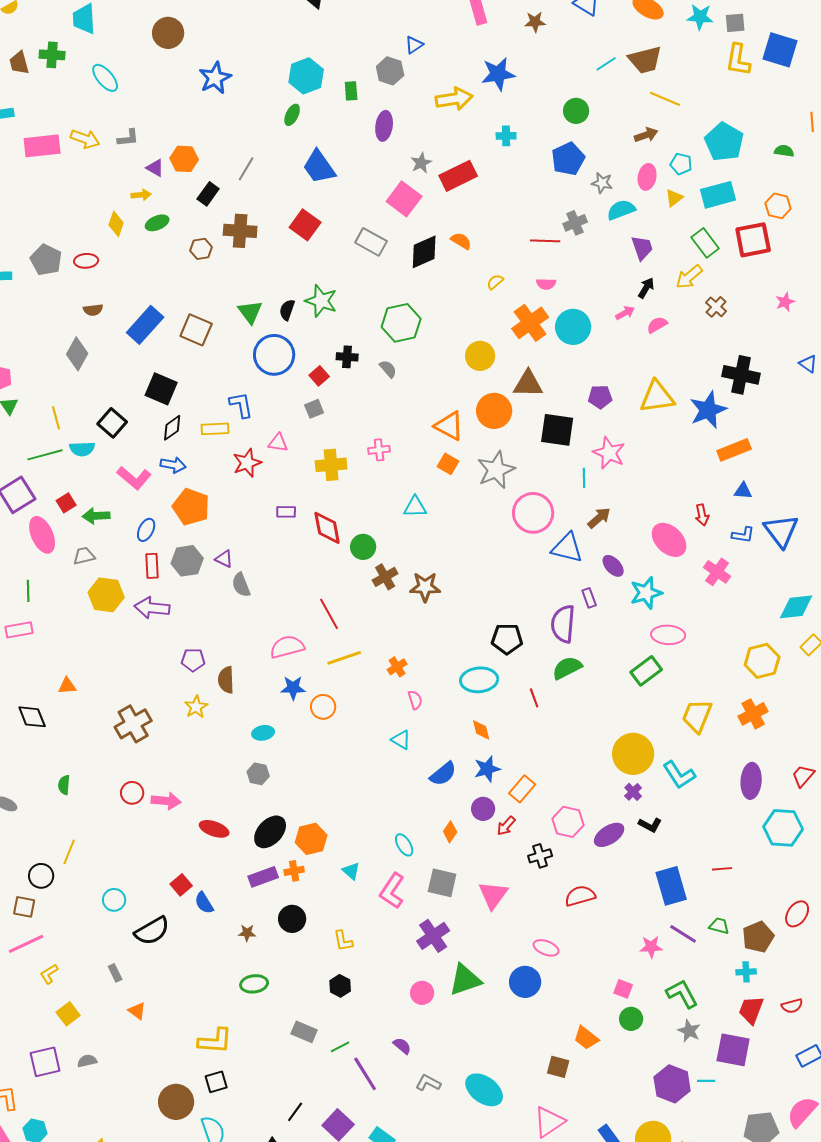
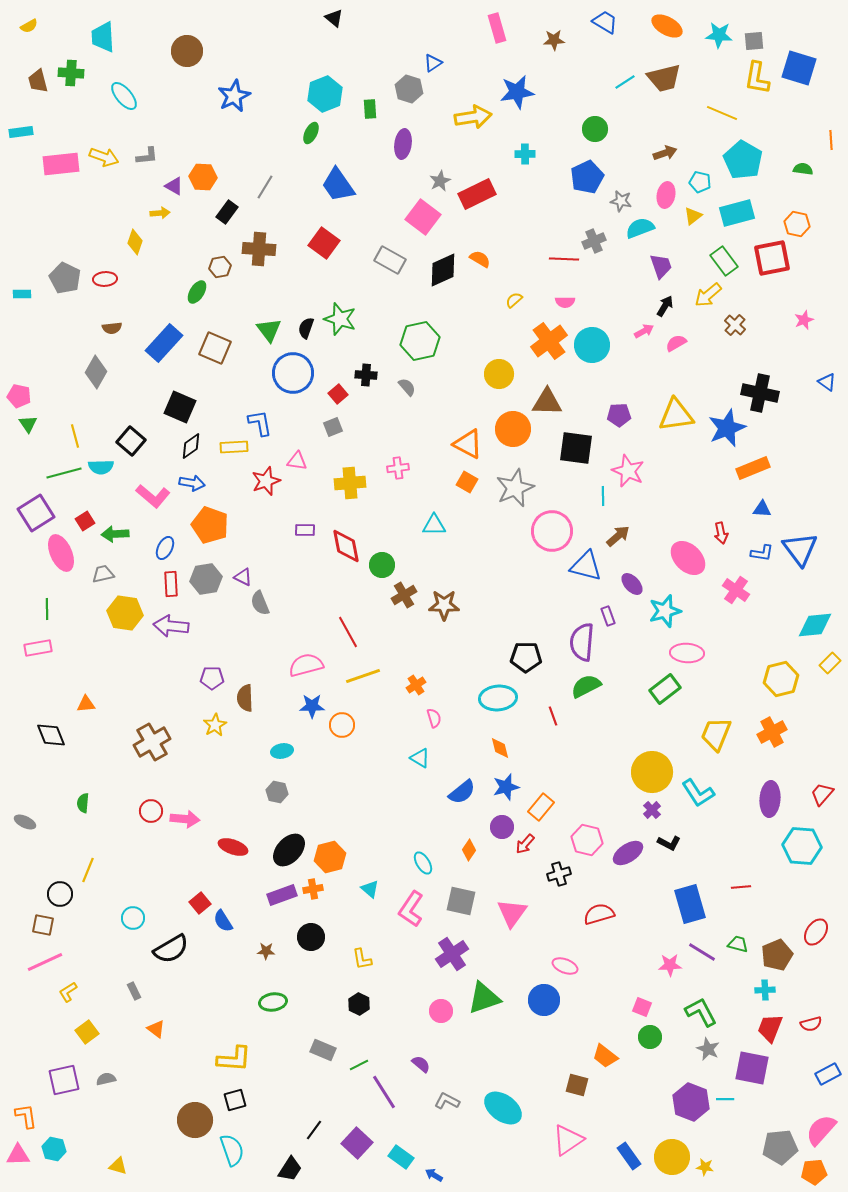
yellow line: (665, 99) -> (722, 113), moved
green ellipse: (157, 223) -> (197, 292), moved, turned -35

